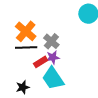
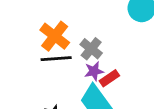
red rectangle: (41, 62) -> (109, 78), moved

